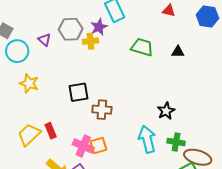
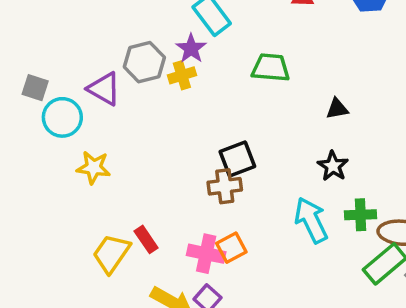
purple triangle: (44, 40) -> (104, 89), size x1.5
black triangle: (178, 52) -> (337, 109), moved
black square: (78, 92) -> (237, 159), moved

